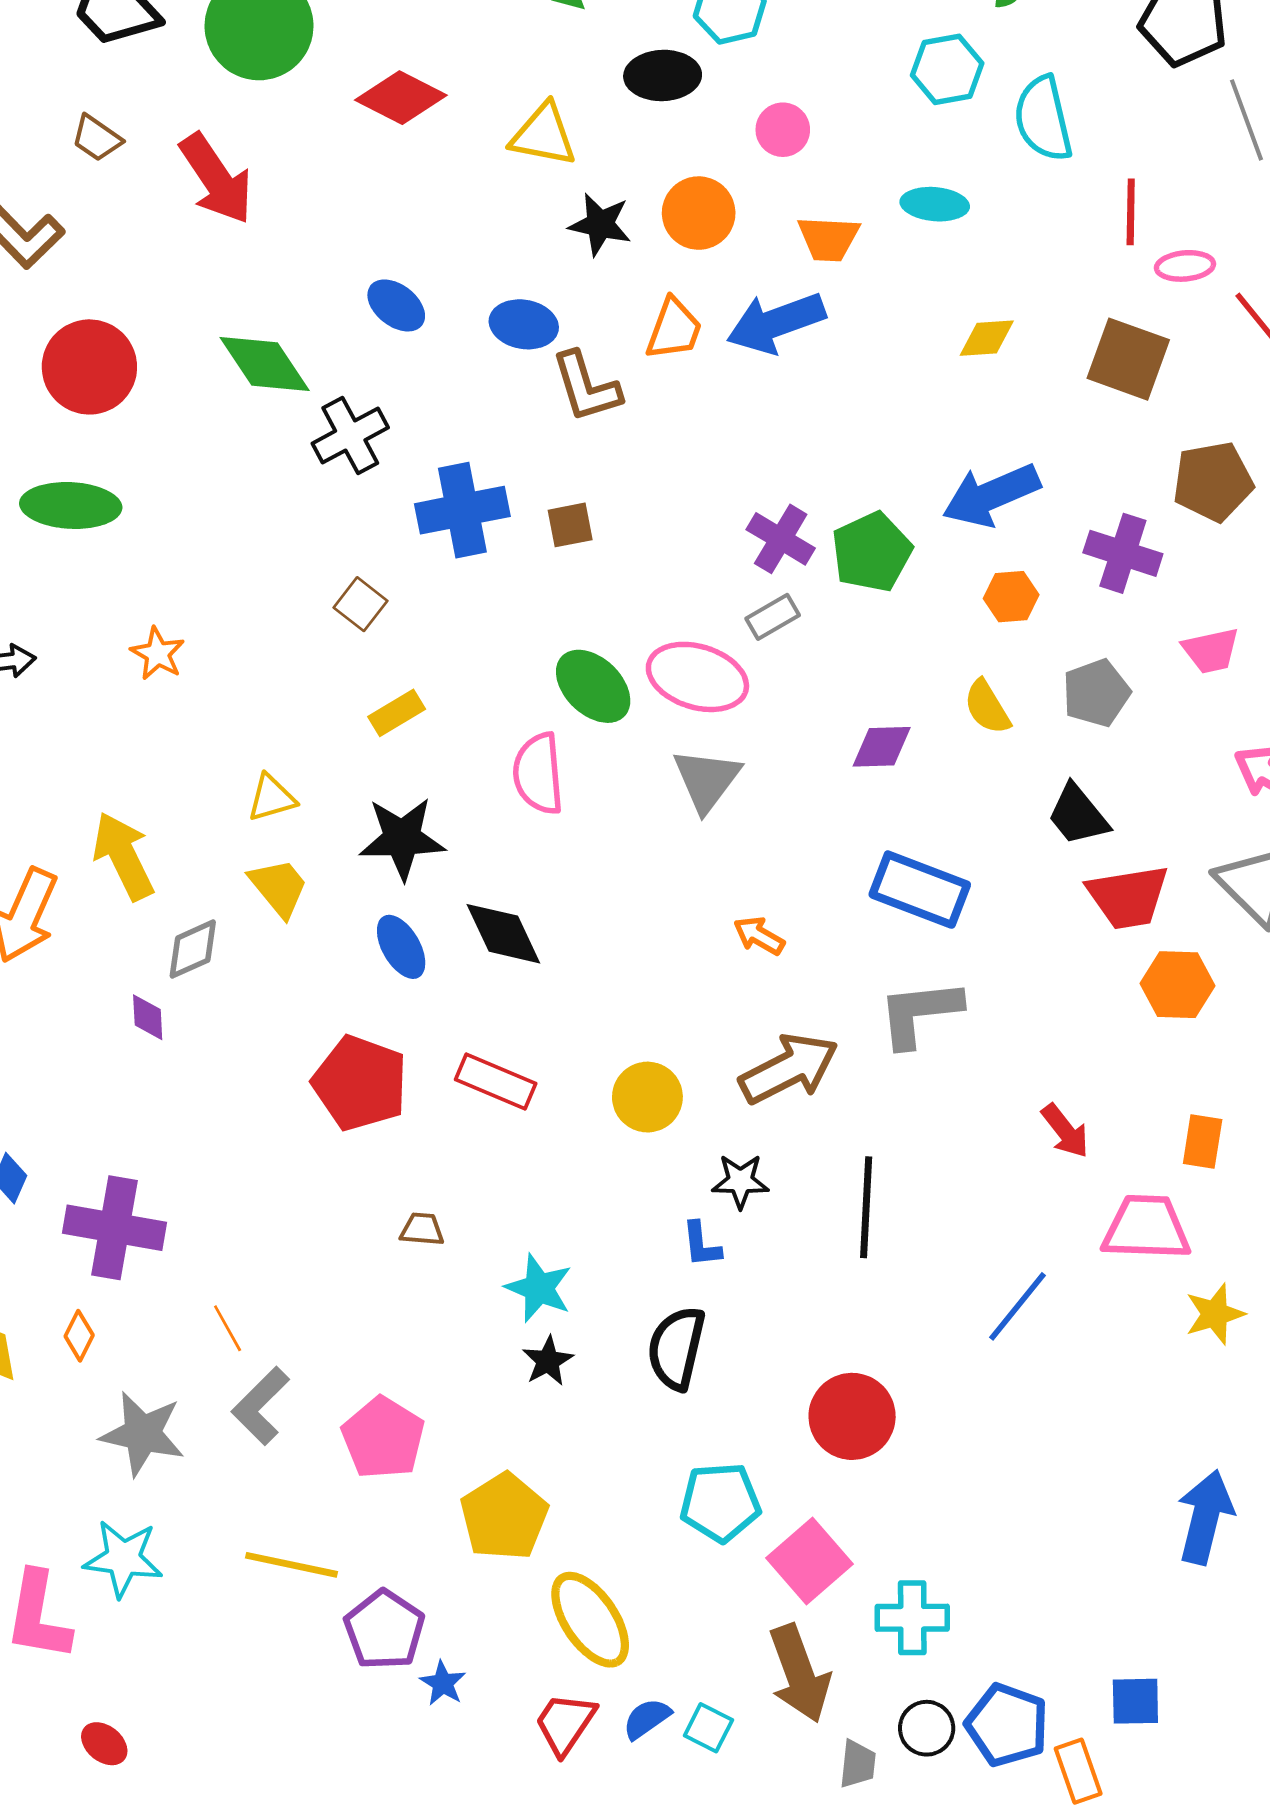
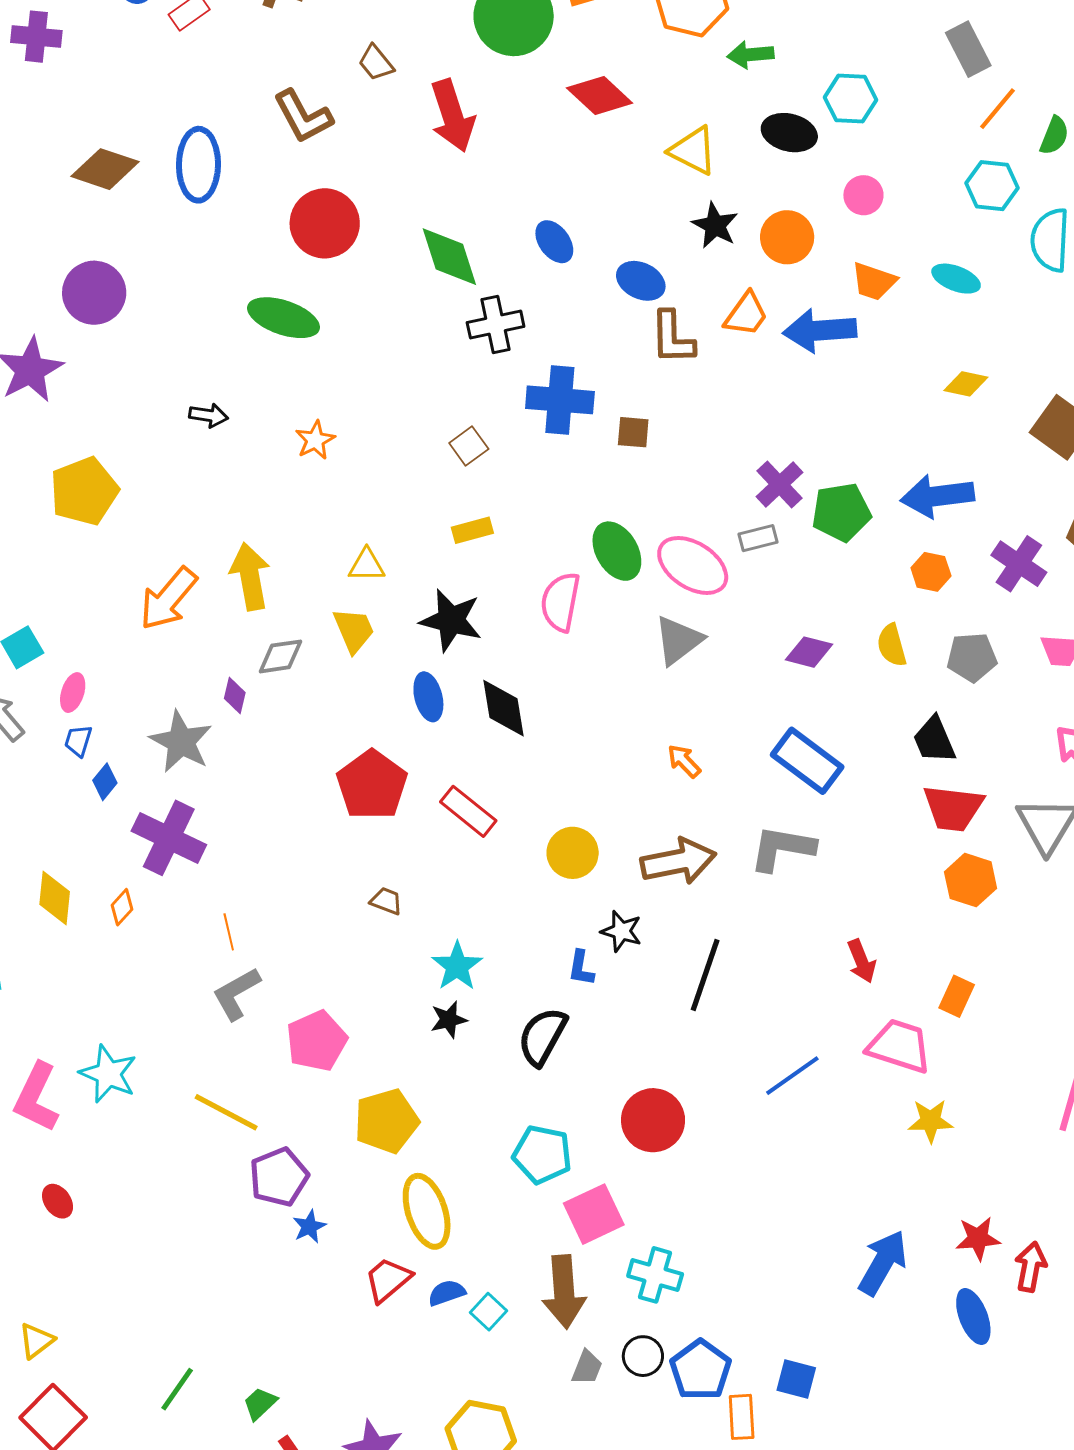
gray star: (142, 1434) -> (181, 742), moved

